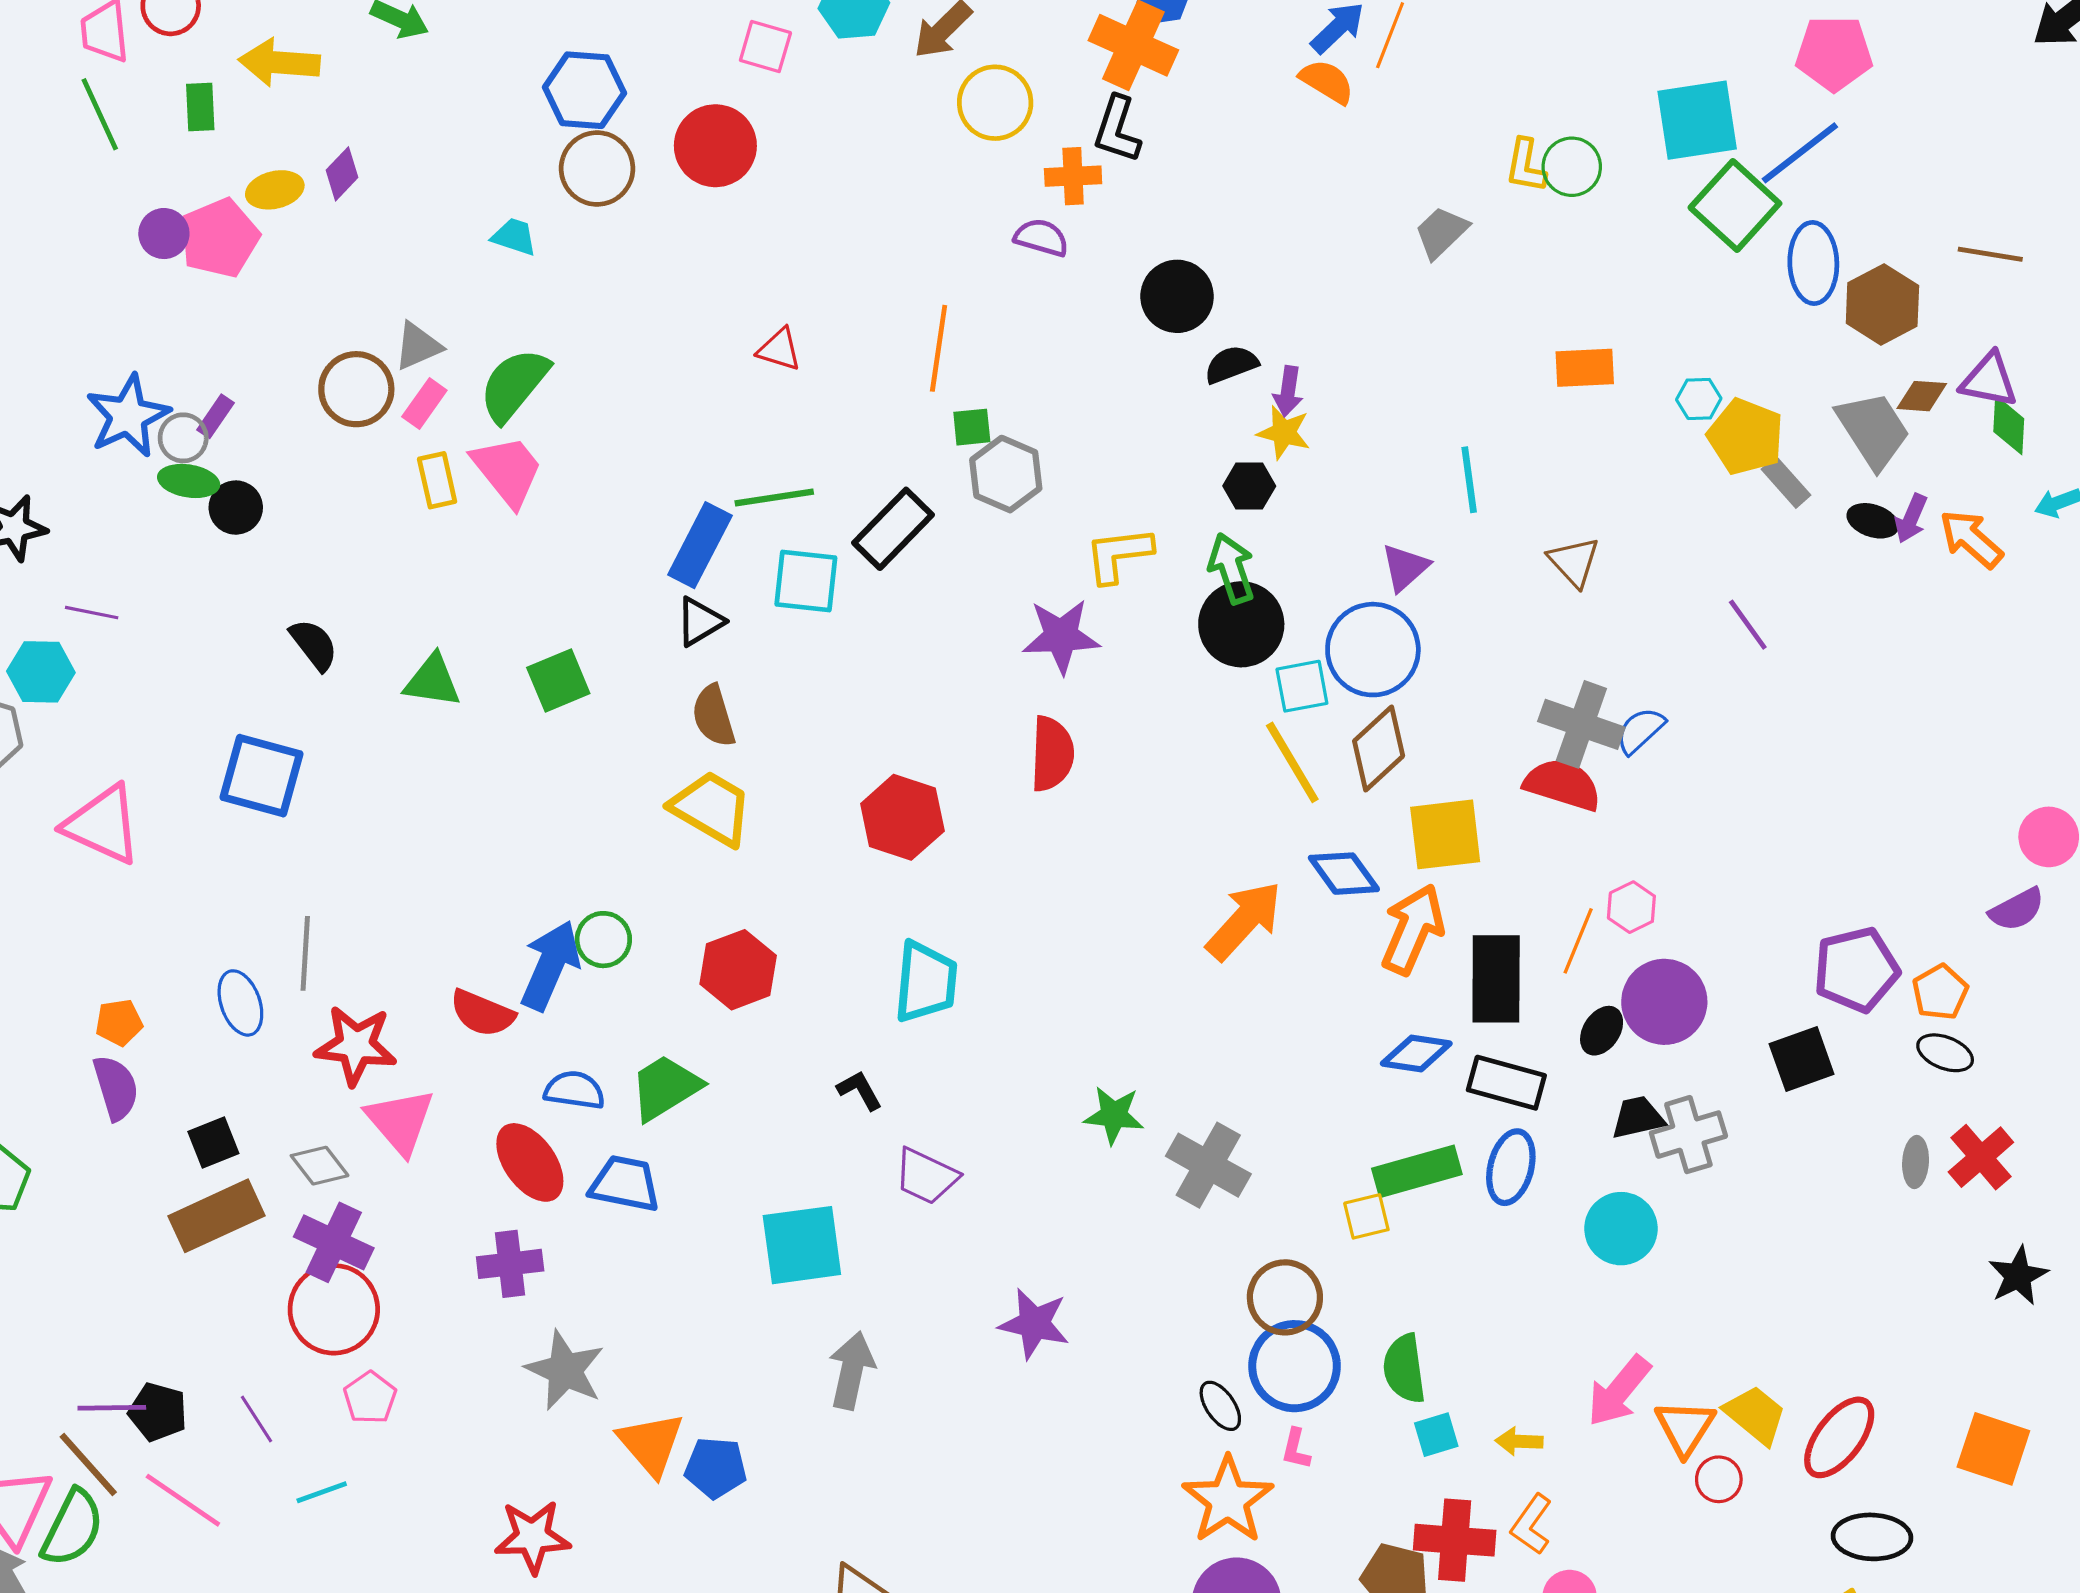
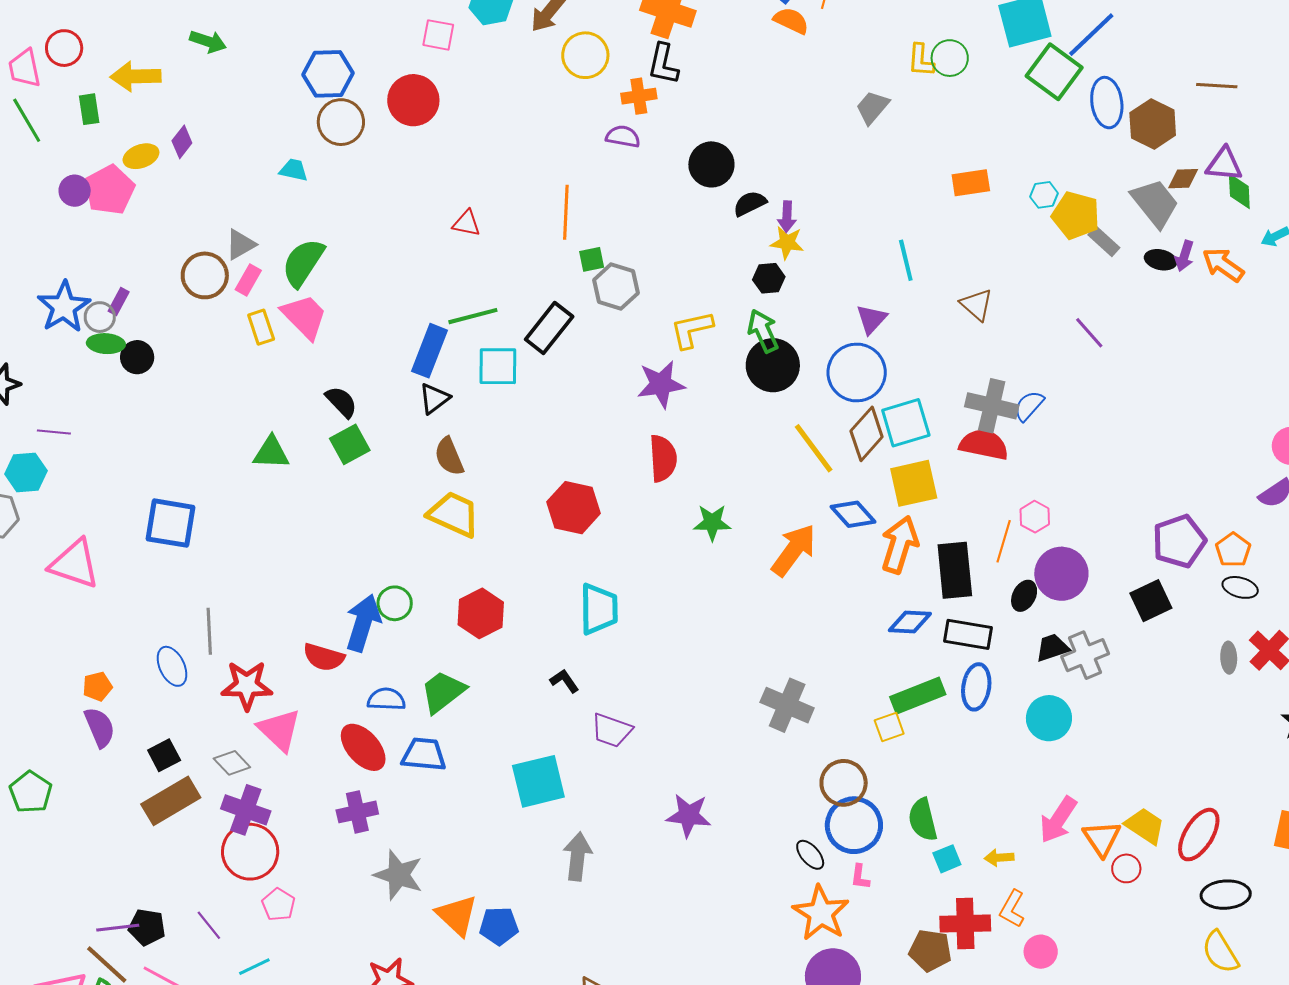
black semicircle: (314, 645) -> (341, 402), moved
cyan square: (1302, 686) -> (906, 423), moved, size x1.4
green star: (1114, 1115) -> (712, 523), moved

